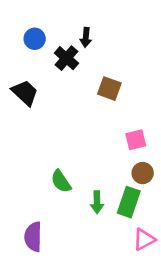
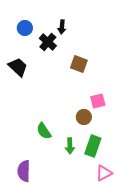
brown circle: (143, 173) -> (84, 117), moved

